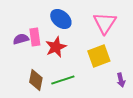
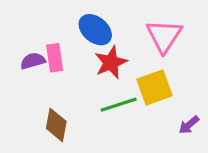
red star: (56, 47) -> (111, 62), moved
green line: (63, 80) -> (119, 105), moved
purple arrow: (121, 80) -> (189, 125), turned 64

